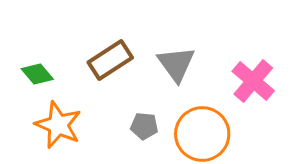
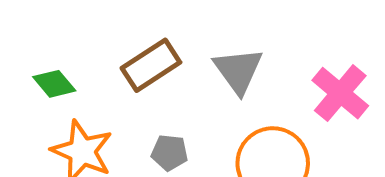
gray pentagon: (144, 126) -> (169, 153), moved

